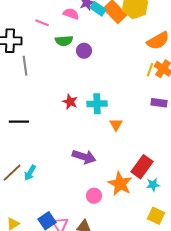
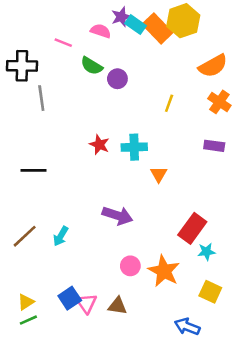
green semicircle: (64, 41) -> (92, 66), turned 36
yellow line: (150, 70) -> (169, 103), moved
cyan arrow: (30, 173) -> (61, 236), moved
orange star: (120, 184) -> (164, 271), moved

